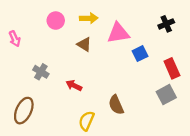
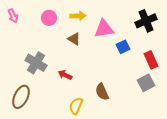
black cross: (166, 24) -> (146, 21), size x1.5
pink arrow: (15, 39) -> (13, 16), moved
gray cross: (41, 72) -> (36, 63), size x1.5

